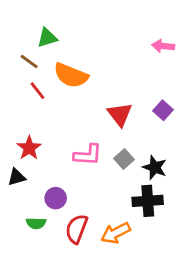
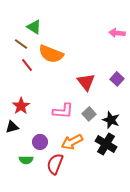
green triangle: (47, 38) -> (34, 27), turned 49
black cross: (148, 201) -> (106, 144), turned 35
orange arrow: (116, 233) -> (72, 142), moved

